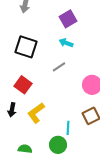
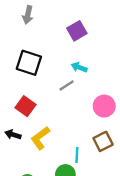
cyan arrow: (66, 43) -> (79, 67), moved
black arrow: (12, 110) -> (13, 135), turned 96

